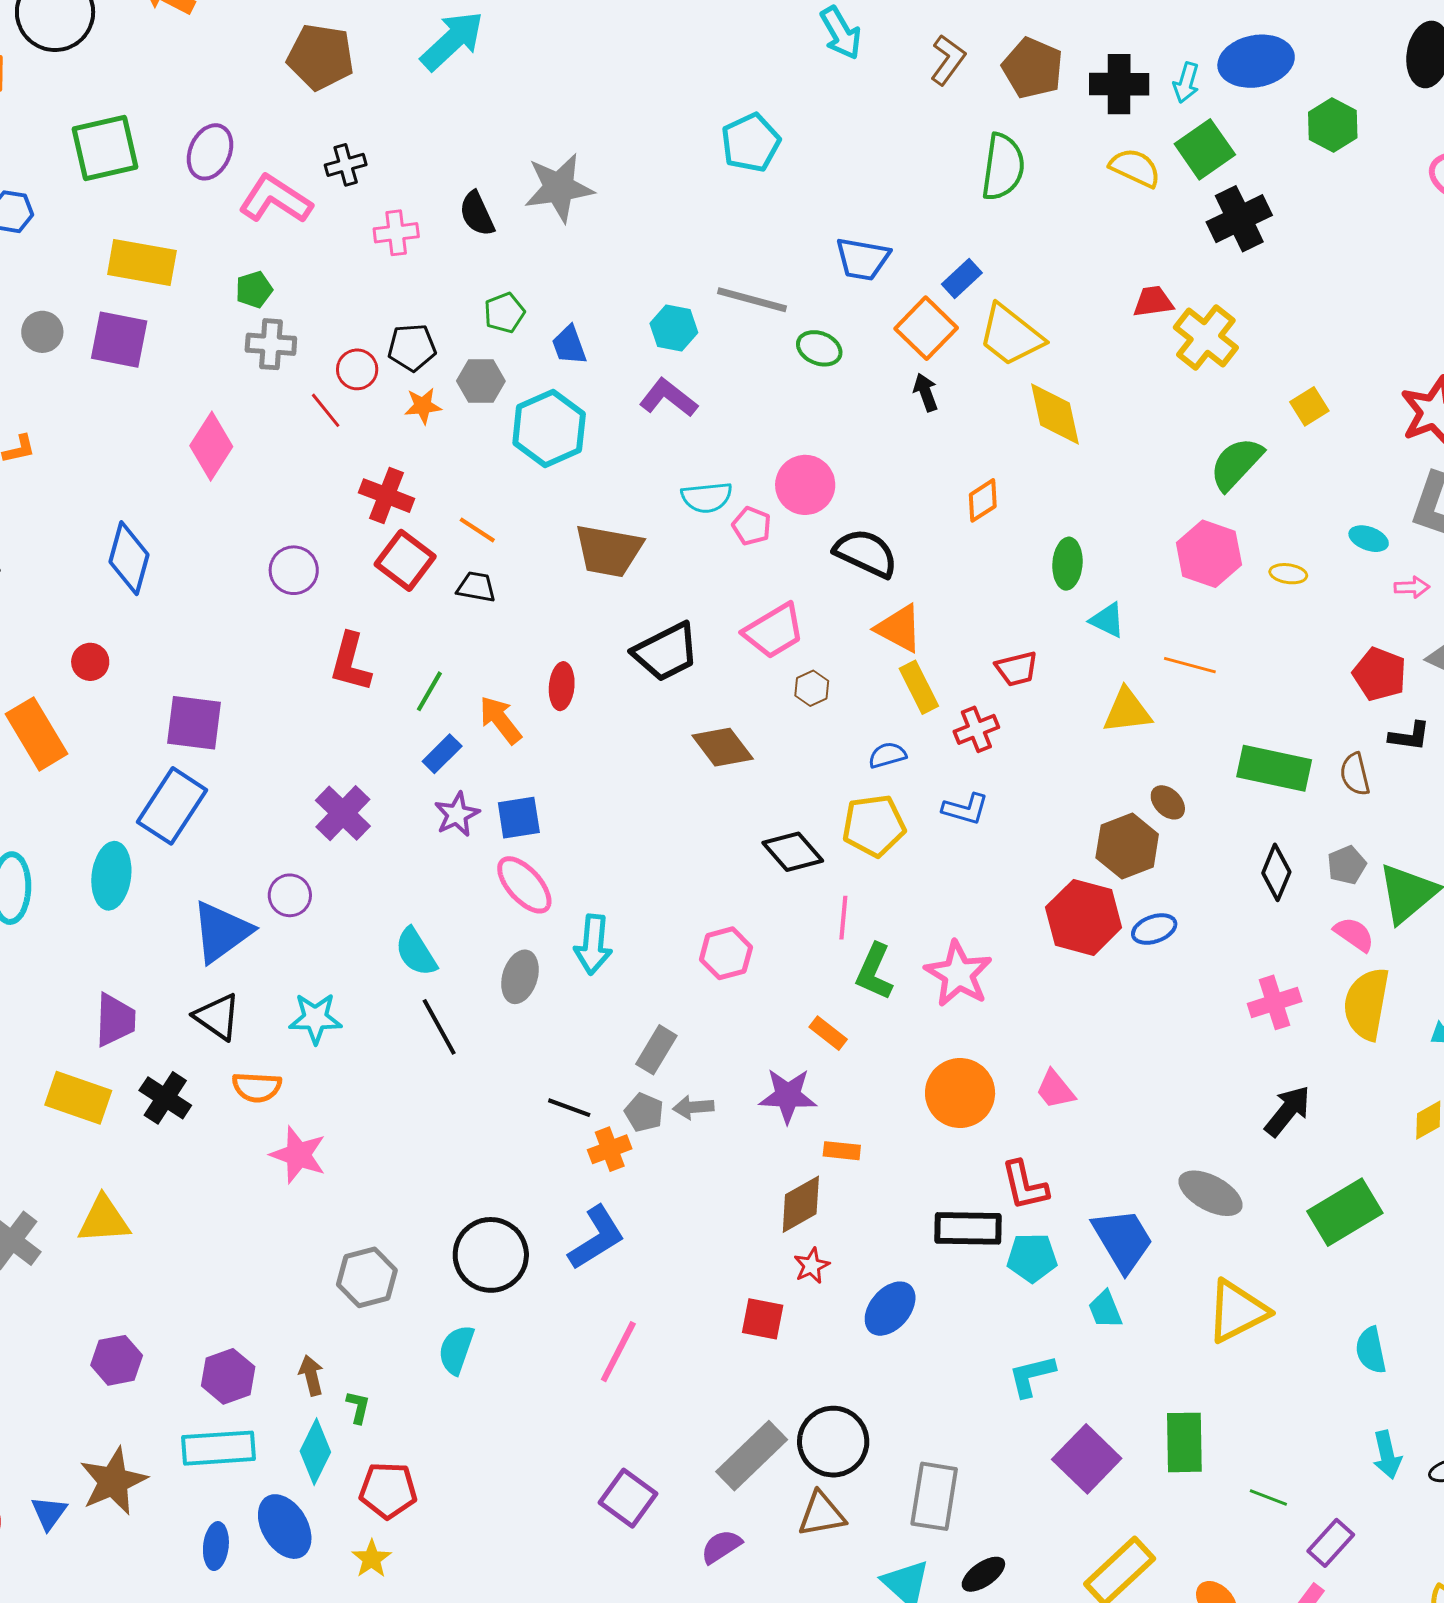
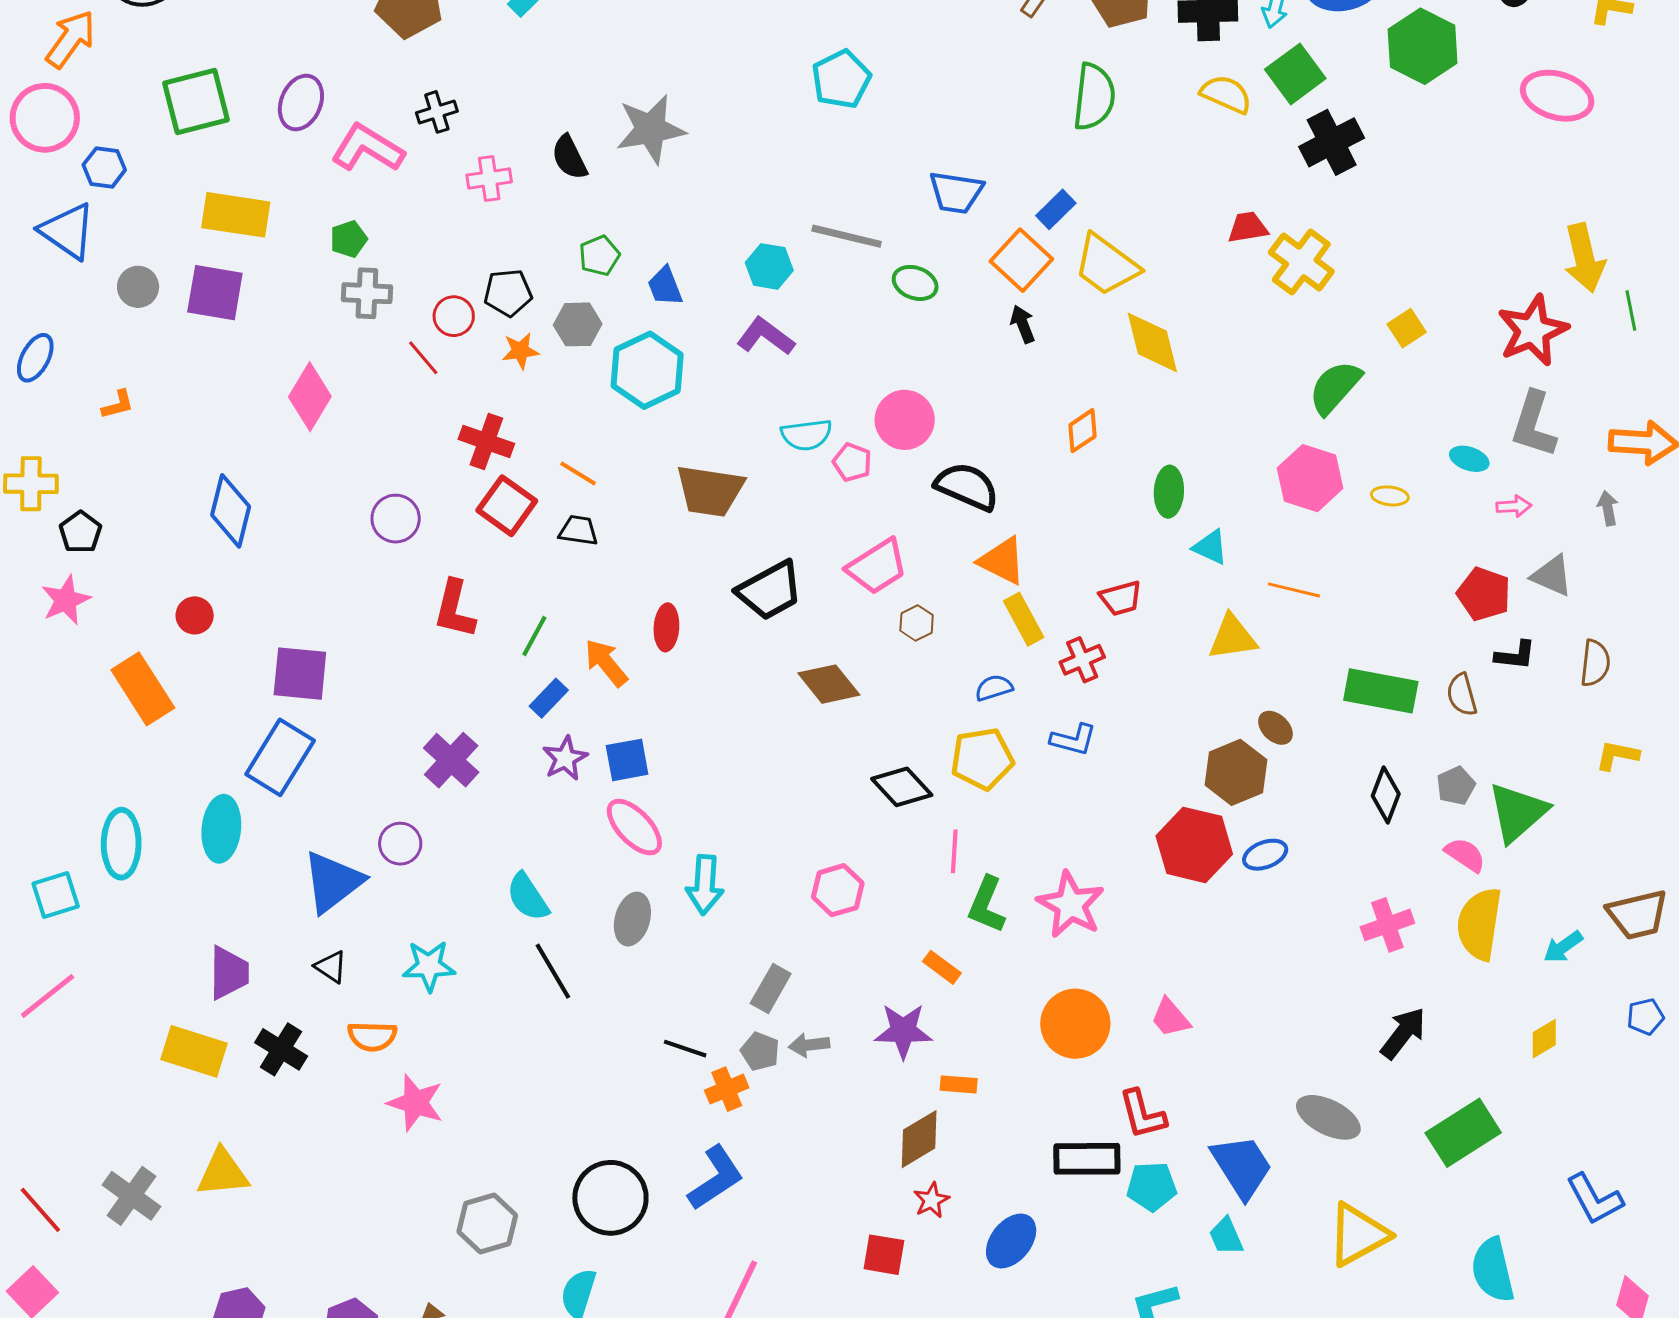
green hexagon: (1333, 125) -> (1423, 46), size x1.4
black triangle: (217, 1017) -> (331, 967), size x0.7
cyan semicircle: (1371, 1350) -> (1493, 1270), size x1.4

